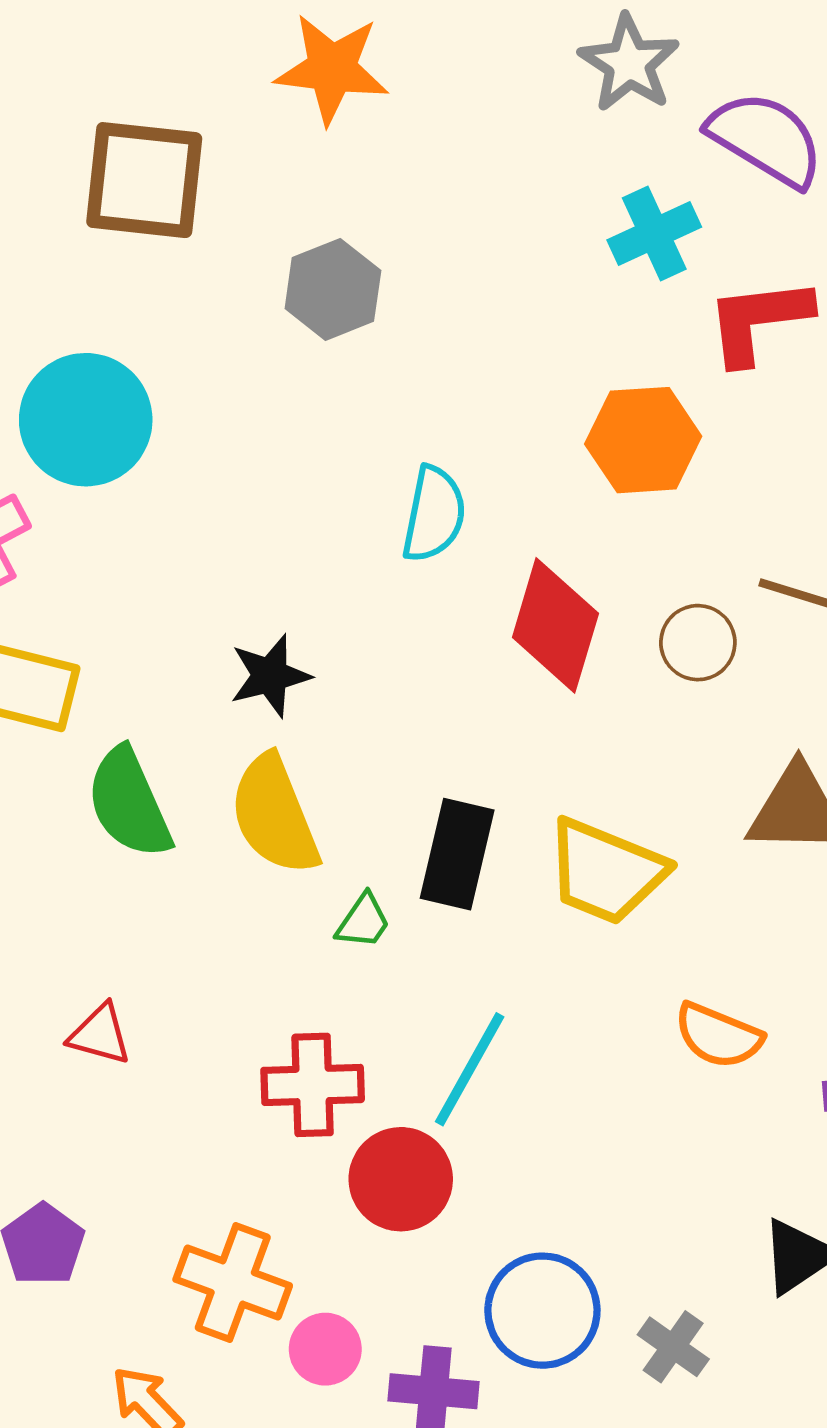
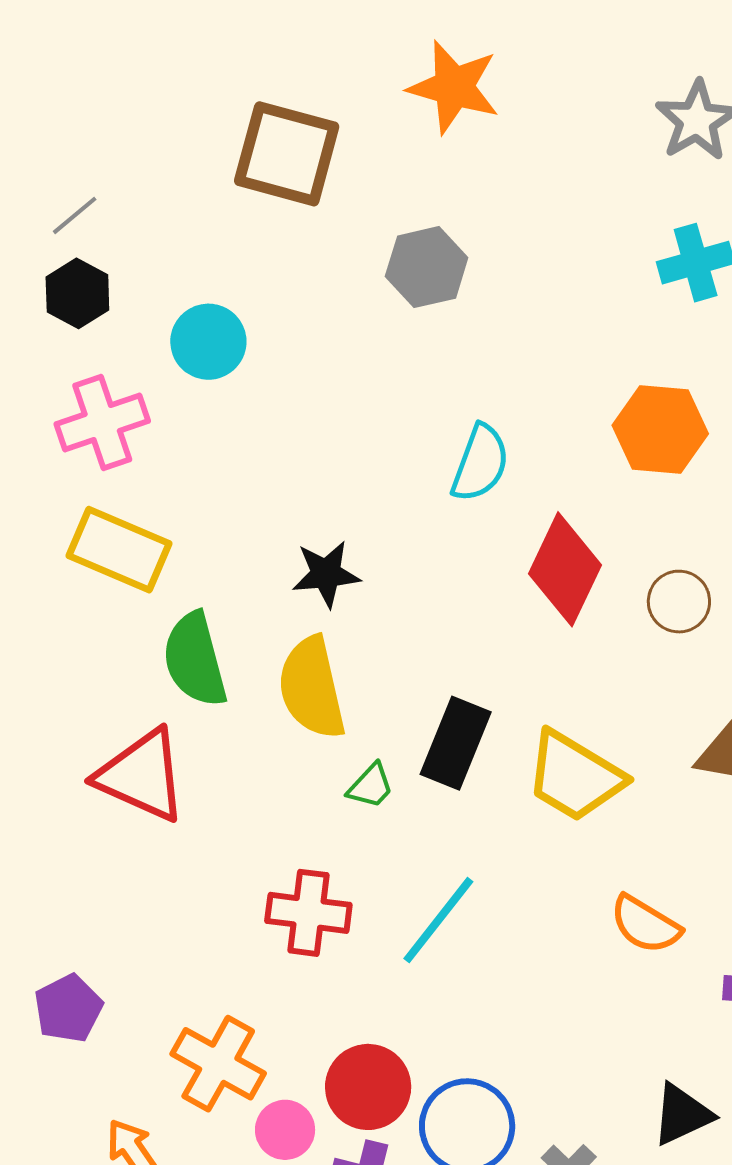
cyan circle: (86, 420) -> (208, 342), size x0.7
red triangle: (100, 1034) -> (142, 776), moved, size x1.8
red circle: (401, 1179) -> (368, 1087), moved

